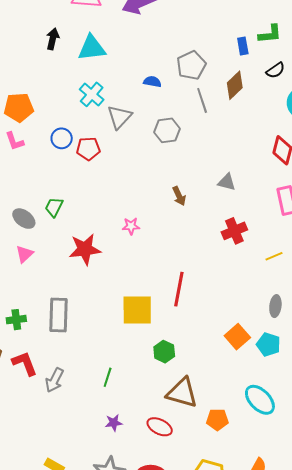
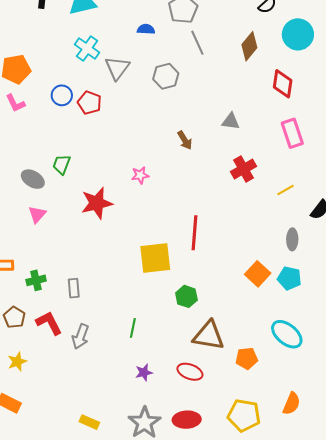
brown diamond: (235, 85) -> (249, 46), moved
red pentagon: (88, 149) -> (89, 103), turned 30
gray rectangle: (59, 315) -> (74, 288), moved, size x0.6

